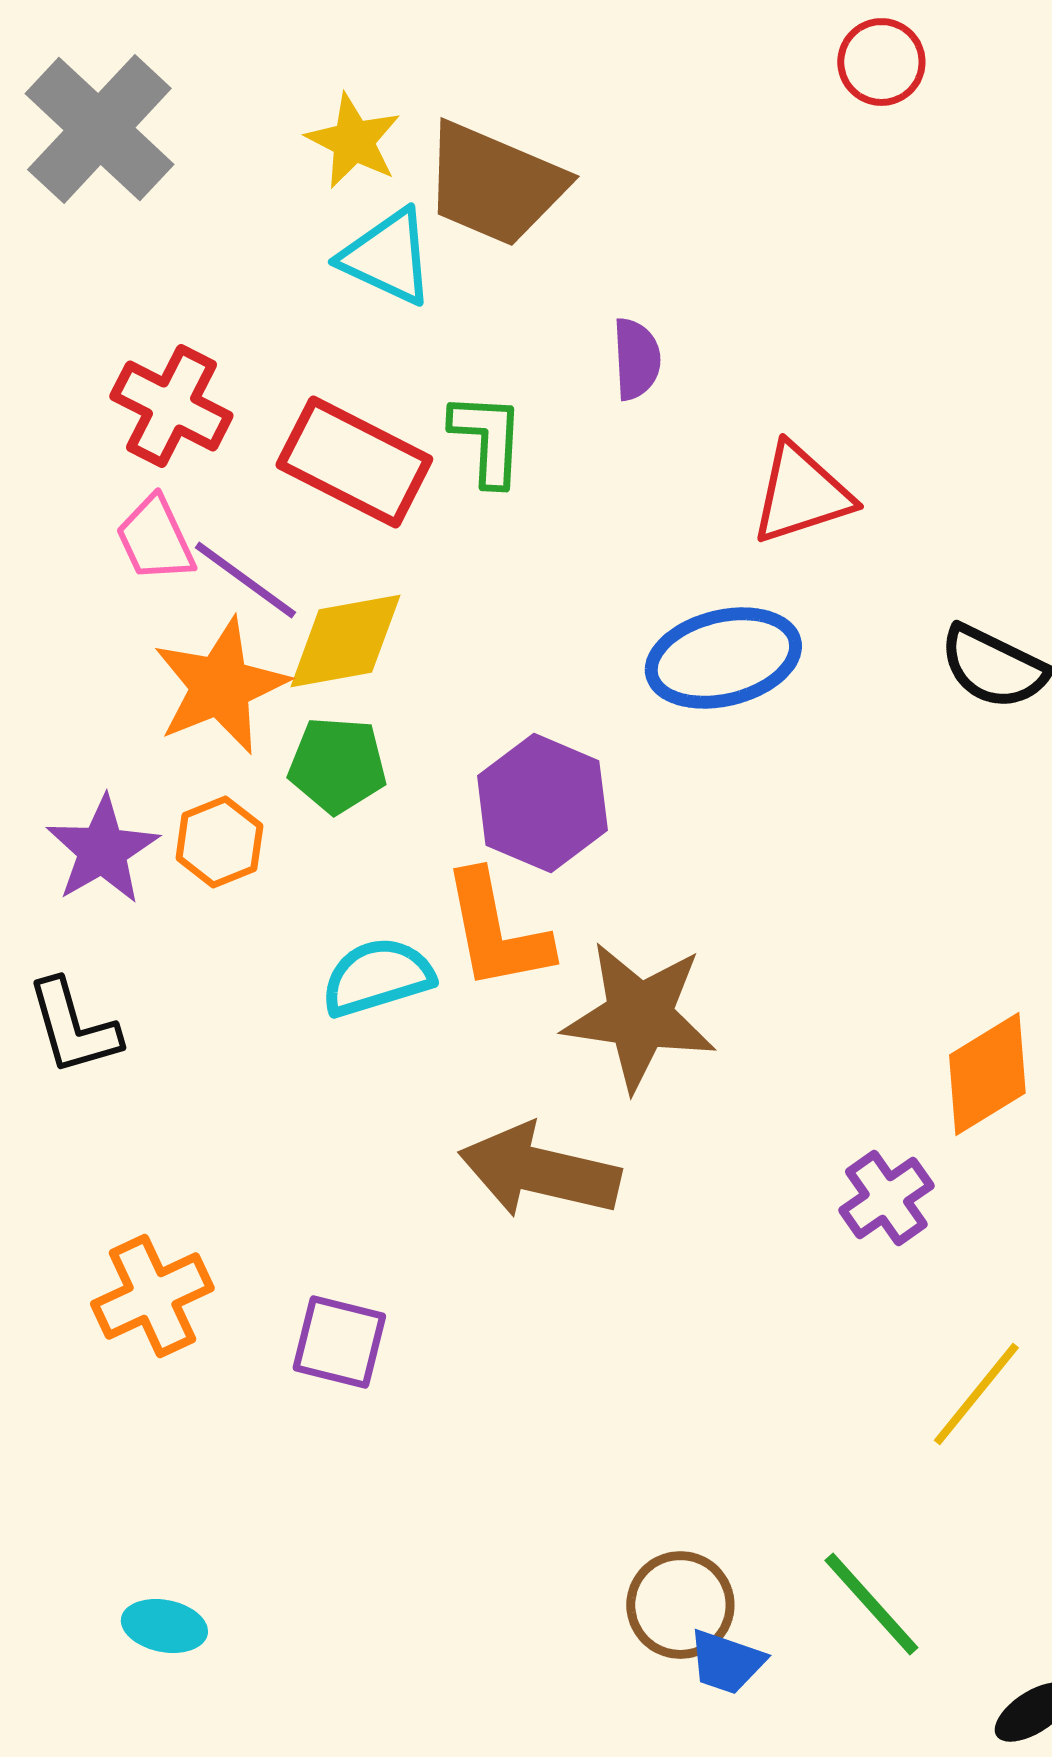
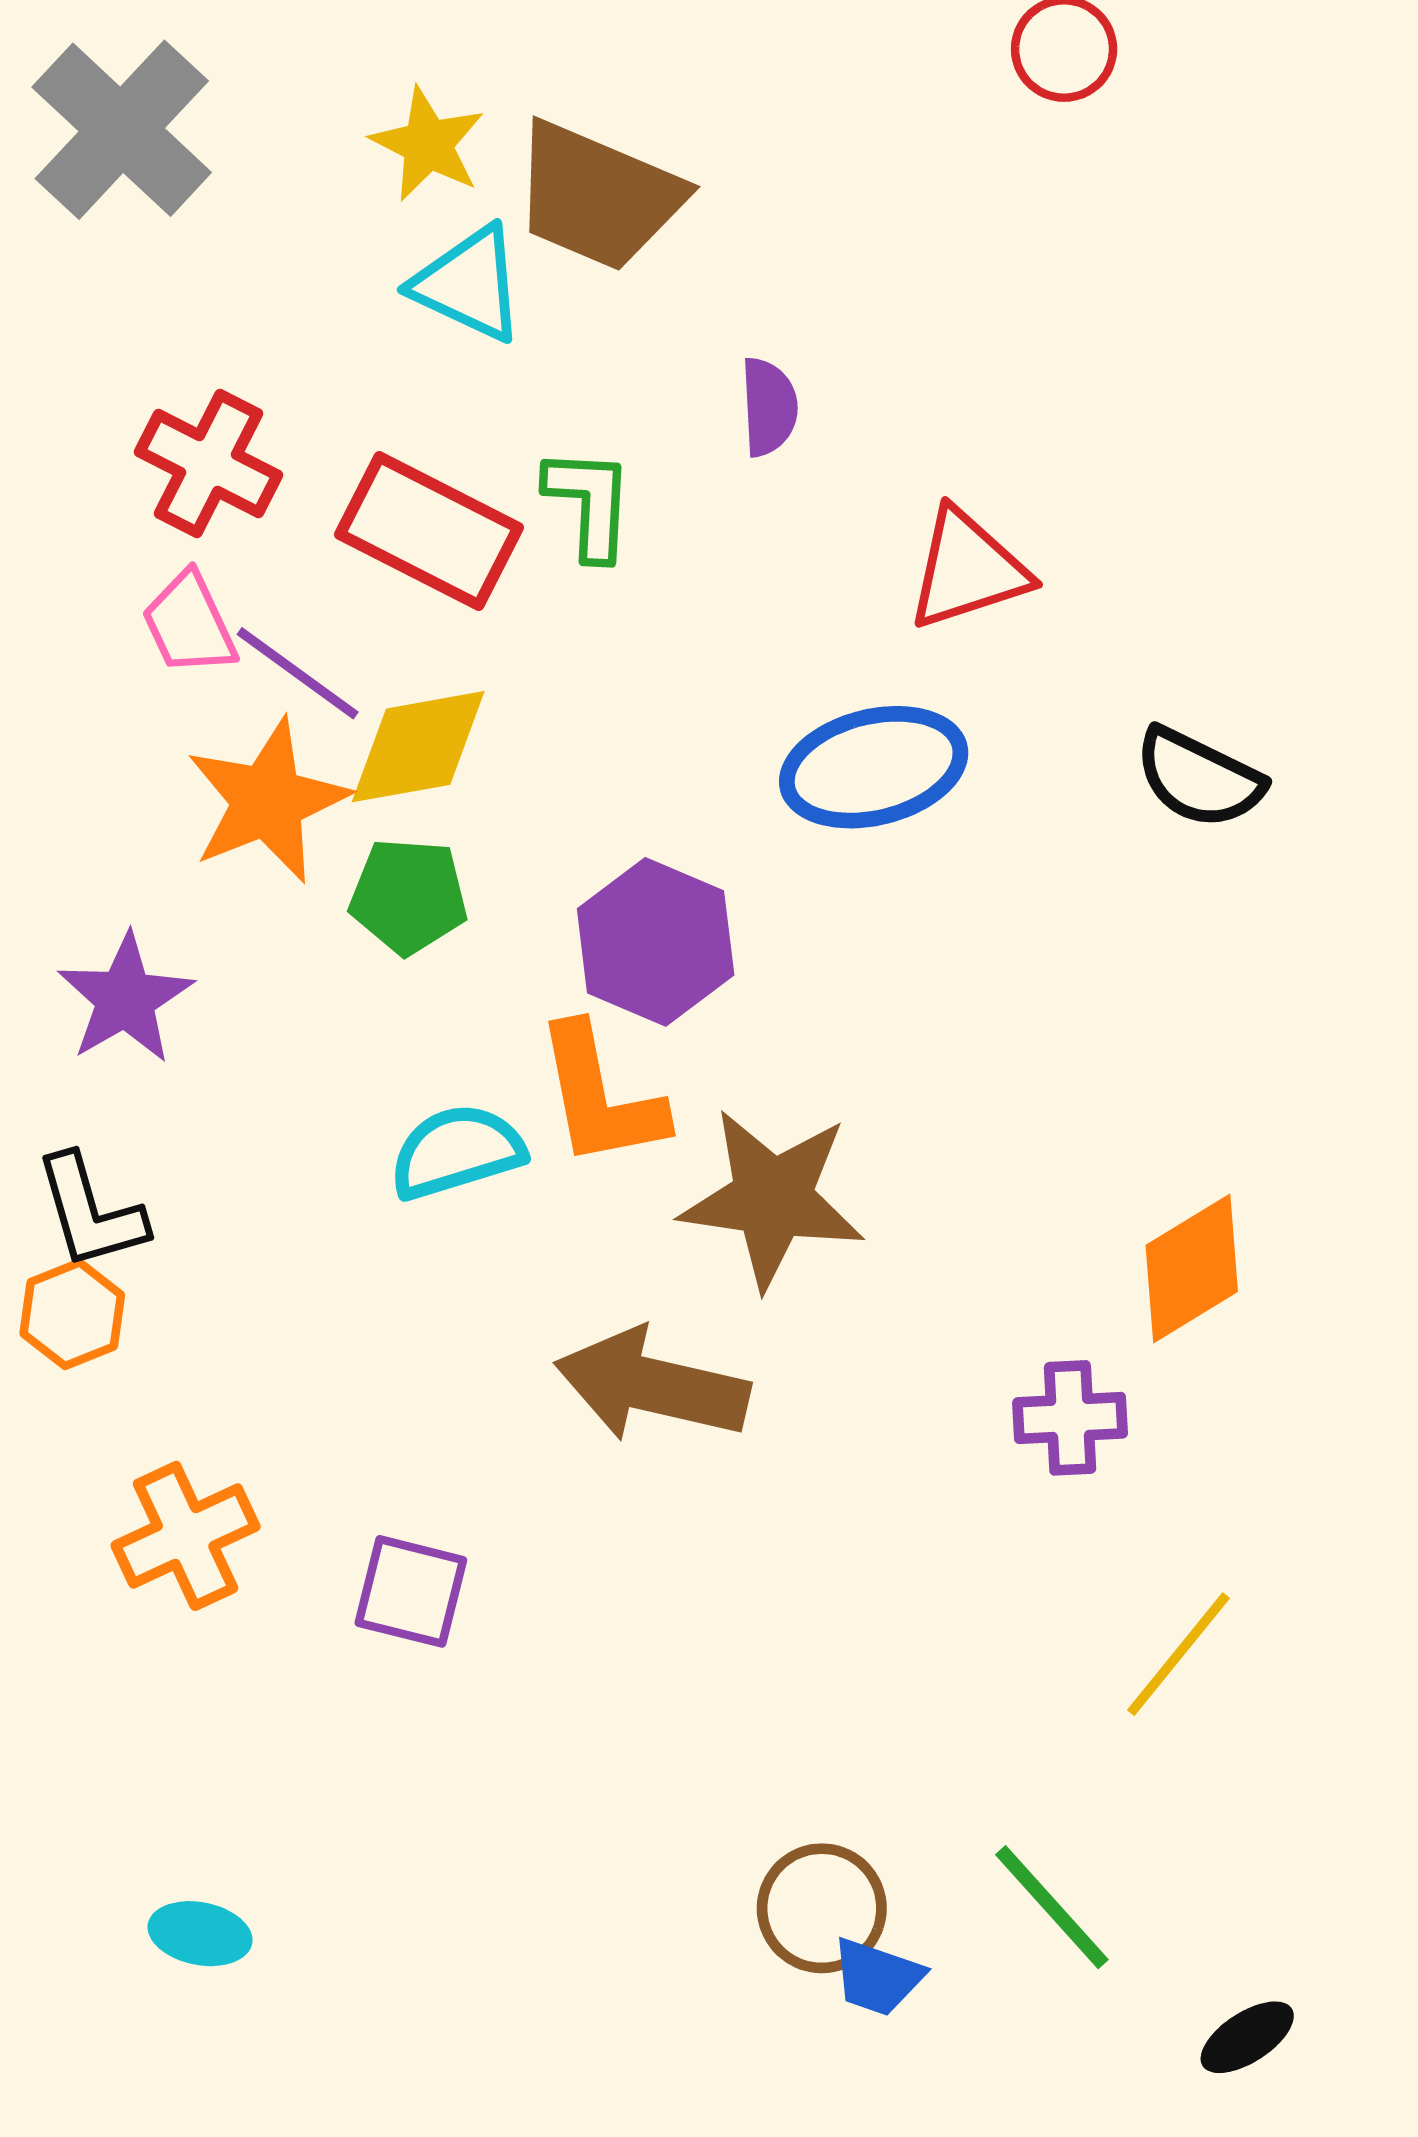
orange hexagon: (219, 842) -> (72, 1314), moved
purple cross: (886, 1198) -> (1070, 1418), turned 32

